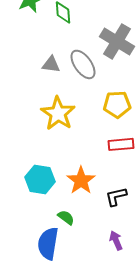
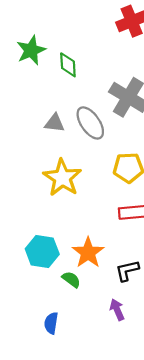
green semicircle: (66, 217) -> (71, 279), moved
purple arrow: (116, 240) -> (117, 310), moved
blue semicircle: (48, 243) -> (51, 323), size x0.6

